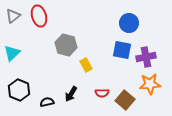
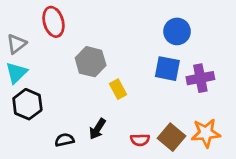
gray triangle: (13, 16) -> (16, 44), moved
orange star: (150, 84) -> (206, 133), moved
black hexagon: (19, 90) -> (27, 104), moved
red semicircle: (102, 93) -> (140, 140), moved

